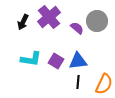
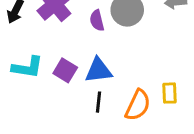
purple semicircle: (77, 28) -> (97, 20), turned -144

